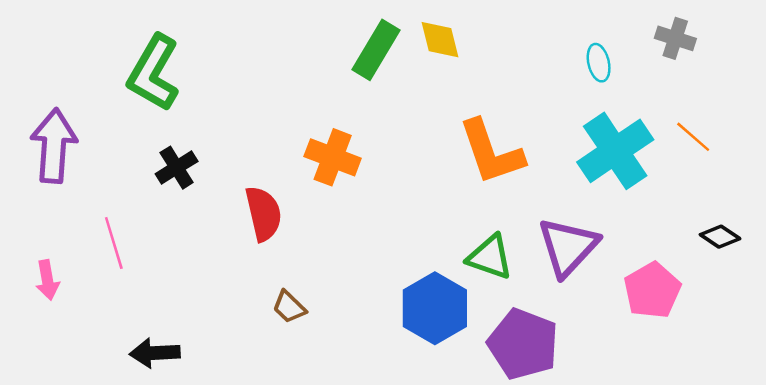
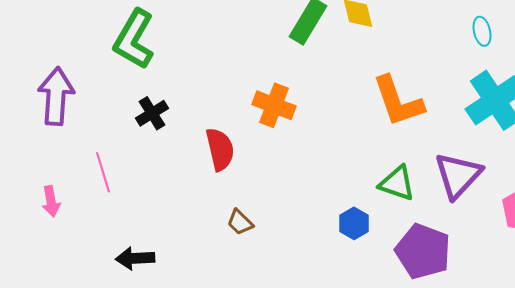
blue hexagon: (435, 308) -> (354, 223), size x0.6

